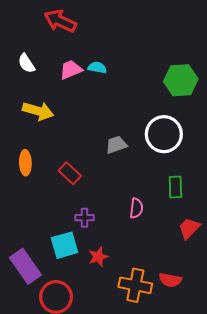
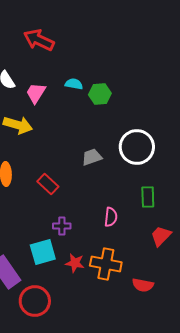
pink trapezoid: (71, 70) -> (36, 93), moved, turned -35
green hexagon: (181, 80) -> (100, 94), moved, size x0.7
red star: (98, 257) -> (75, 263), turned 30
orange cross: (135, 285) -> (106, 264), moved

